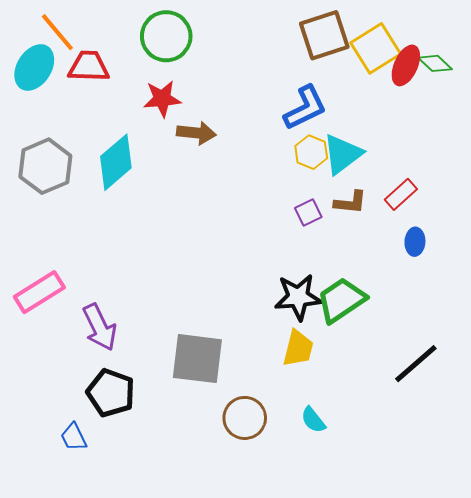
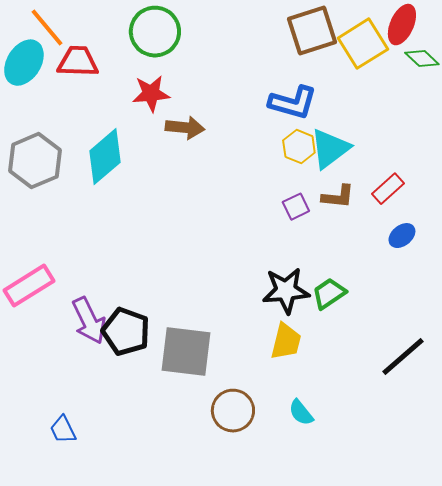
red ellipse: (406, 65) -> (402, 25), moved
blue L-shape: (305, 108) -> (293, 103), turned 42
blue ellipse: (415, 242) -> (402, 236), turned 48
green trapezoid: (341, 300) -> (329, 294), size x0.7
black pentagon: (111, 393) -> (126, 332), moved

